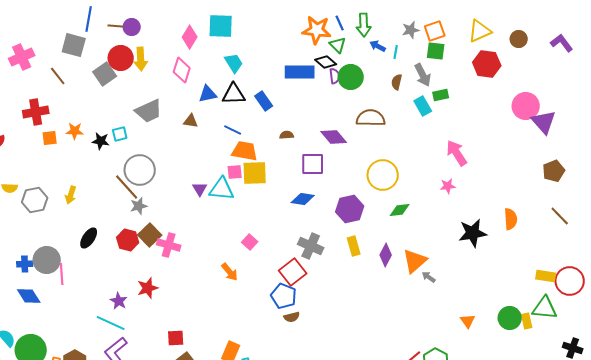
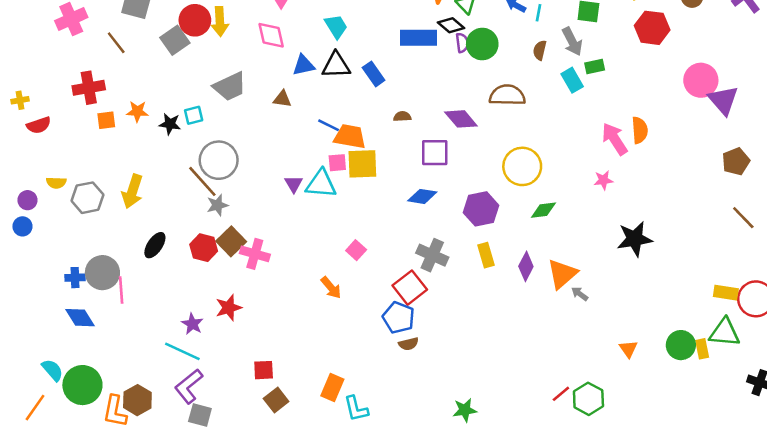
pink diamond: (182, 70) -> (271, 35), turned -30
blue line: (233, 130) -> (329, 125), moved
yellow arrow: (71, 195) -> (132, 191), size x1.5
orange semicircle: (511, 219) -> (640, 130), moved

